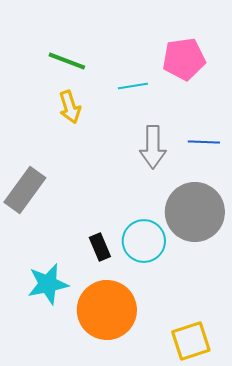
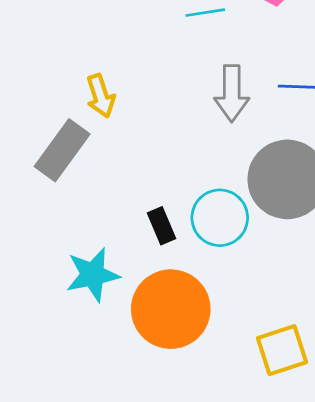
yellow arrow: (70, 107) -> (101, 96), moved

